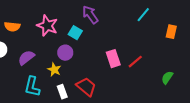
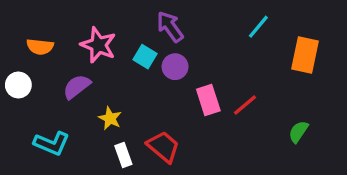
orange rectangle: (171, 32) -> (305, 55), size x1.5
purple circle: (65, 53) -> (175, 67), moved
purple semicircle: (26, 58) -> (77, 87), moved
cyan L-shape: (32, 87) -> (52, 143), moved, turned -80

